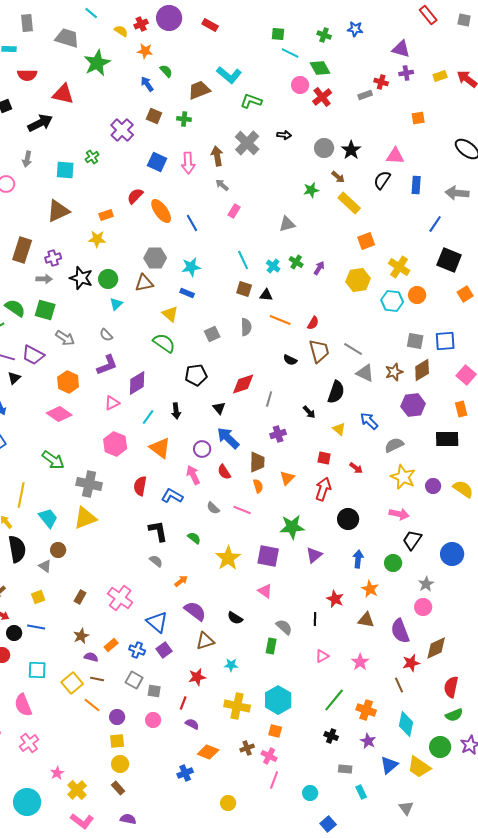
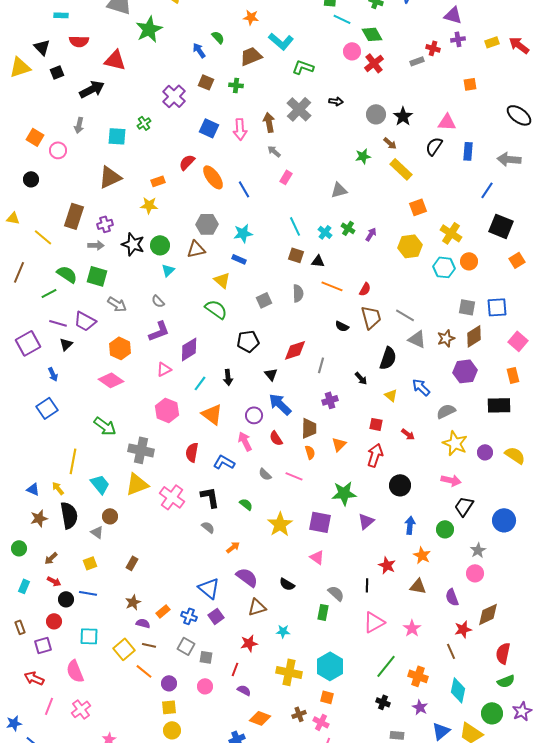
orange star: (145, 51) -> (251, 17), moved
pink cross: (120, 598) -> (172, 497), moved
purple semicircle: (400, 631) -> (452, 597), size x0.7
pink triangle: (322, 656) -> (374, 622), size x1.6

